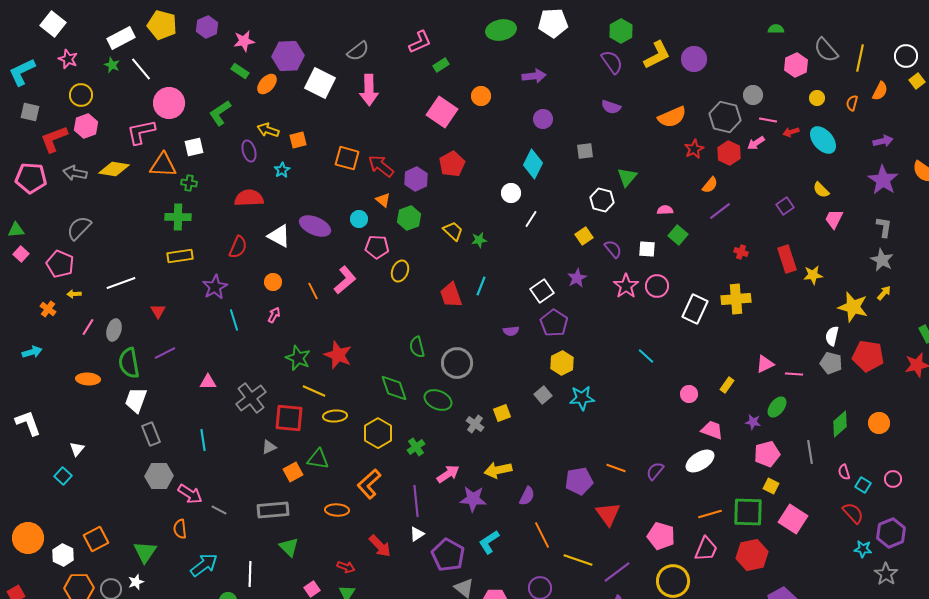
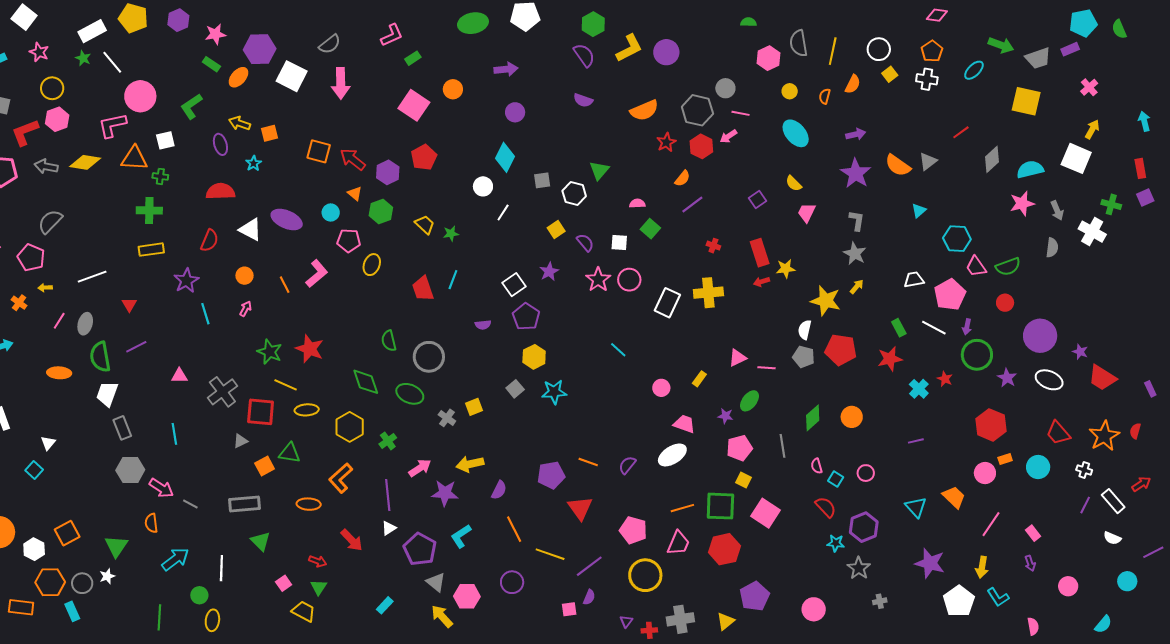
gray semicircle: (826, 50) -> (799, 43), turned 32
red arrow: (791, 132) -> (762, 282), moved
gray square: (585, 151) -> (542, 180), moved

